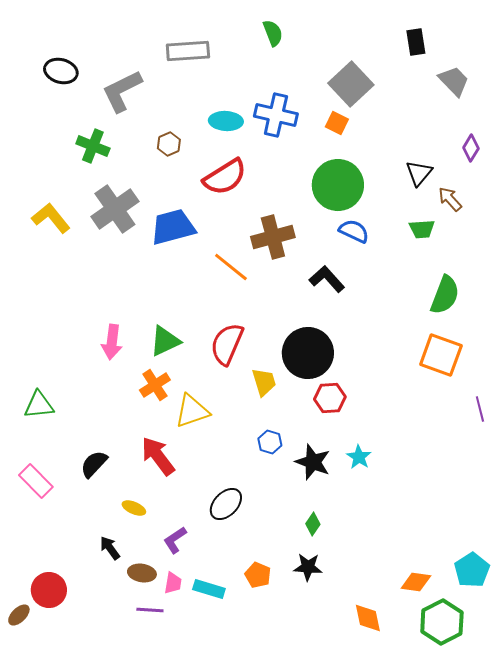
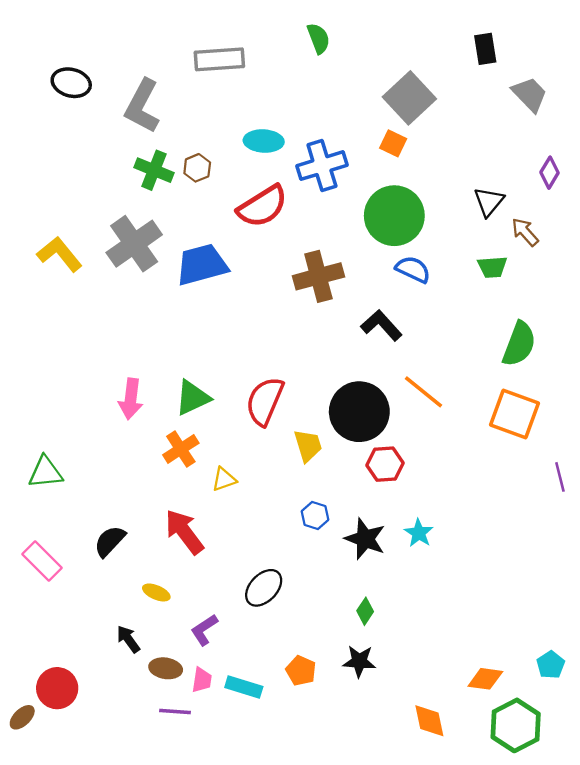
gray L-shape: (122, 91) -> (142, 106), turned -36
blue cross: (276, 115) -> (322, 166), moved, turned -30
green cross: (93, 146) -> (154, 170), moved
orange line: (231, 267) -> (423, 392), moved
yellow triangle: (192, 411) -> (224, 479), size x0.6
cyan pentagon: (472, 570) -> (551, 665), size x0.7

